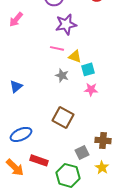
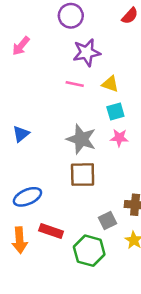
yellow triangle: (75, 56) -> (110, 84), moved
gray star: (62, 75) -> (81, 139), moved, size x1.6
brown square: (63, 117) -> (83, 175), turned -30
orange arrow: (15, 167) -> (20, 240), turned 42

